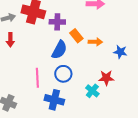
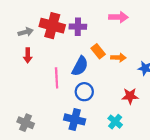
purple cross: (57, 22) -> (78, 27), moved
pink line: (37, 78) -> (57, 78), moved
cyan cross: (92, 91) -> (115, 122), moved

